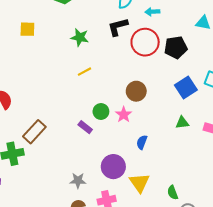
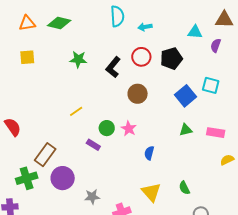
black L-shape: (118, 27) -> (113, 67), moved, turned -30
red circle: (145, 42) -> (141, 57), size x0.7
yellow line: (84, 72) -> (76, 111), moved
brown circle: (136, 91) -> (138, 94), moved
purple circle: (113, 167) -> (63, 178), moved
green semicircle: (173, 193) -> (184, 188), moved

